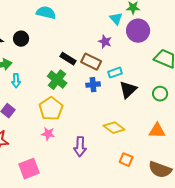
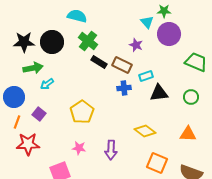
black circle: (21, 39) -> (52, 42), size x1.5
green cross: (57, 80) -> (88, 41), moved
cyan arrow: (16, 81) -> (47, 84), turned 56
black triangle: (128, 90) -> (159, 93), turned 36
pink star: (48, 134) -> (79, 148), moved
orange square: (126, 160) -> (157, 163), size x1.5

